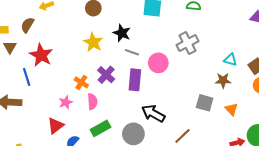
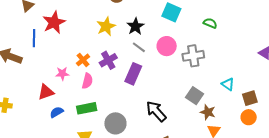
pink circle: (158, 63) -> (167, 46), moved
brown star: (223, 80) -> (208, 112), moved
gray square: (205, 103) -> (194, 96), moved
black arrow: (153, 113) -> (156, 111), moved

